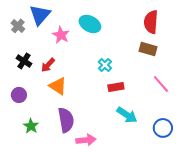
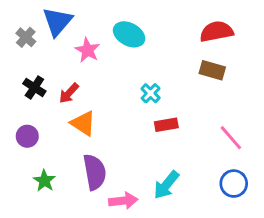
red semicircle: (151, 22) -> (217, 32), turned 75
pink line: (161, 84) -> (231, 138), moved
cyan arrow: (127, 115) -> (166, 185), moved, turned 95

